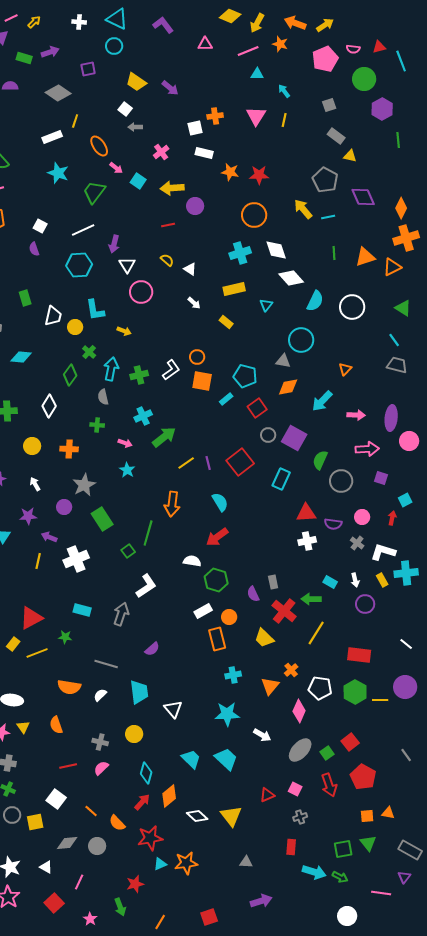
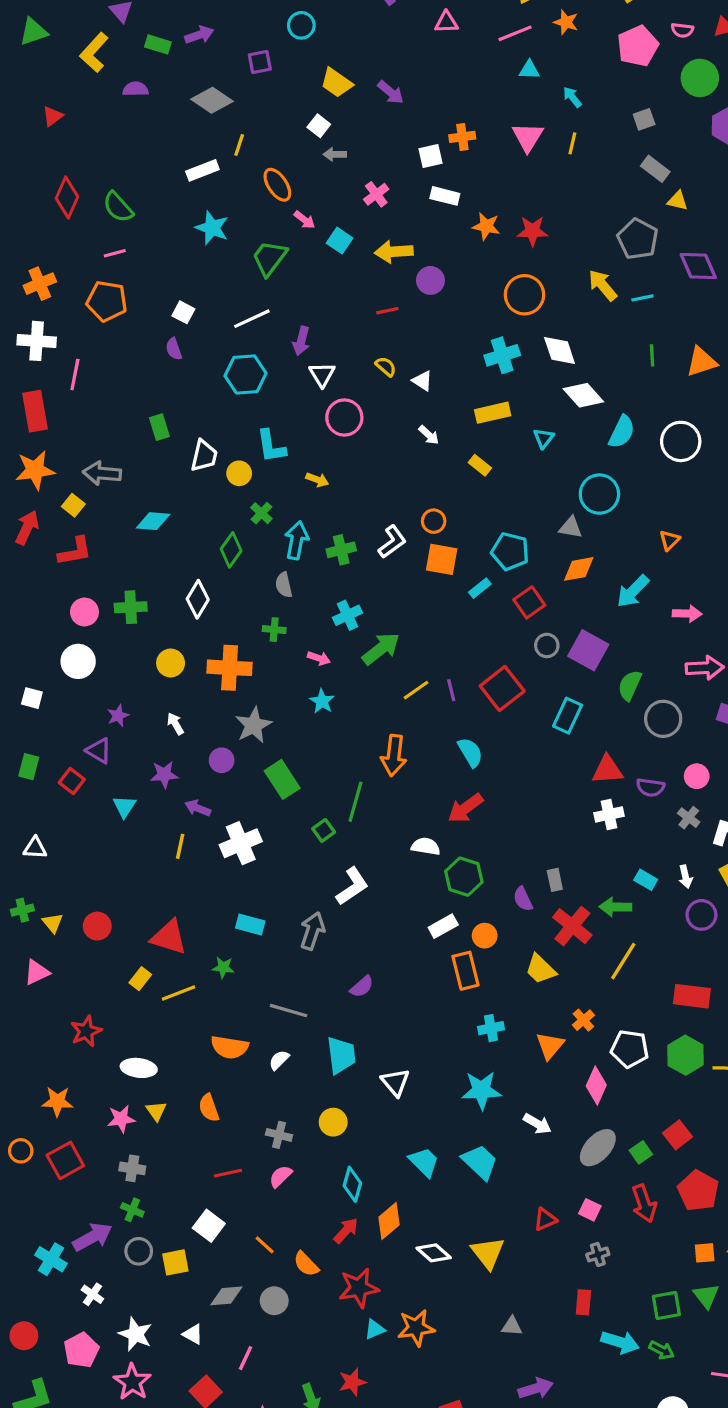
orange cross: (69, 449) -> (230, 668), size x1.5
red triangle: (31, 618) -> (169, 937), turned 45
red star: (135, 884) -> (352, 1382), moved

